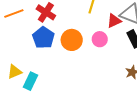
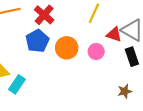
red triangle: (114, 21) -> (114, 34), turned 35

